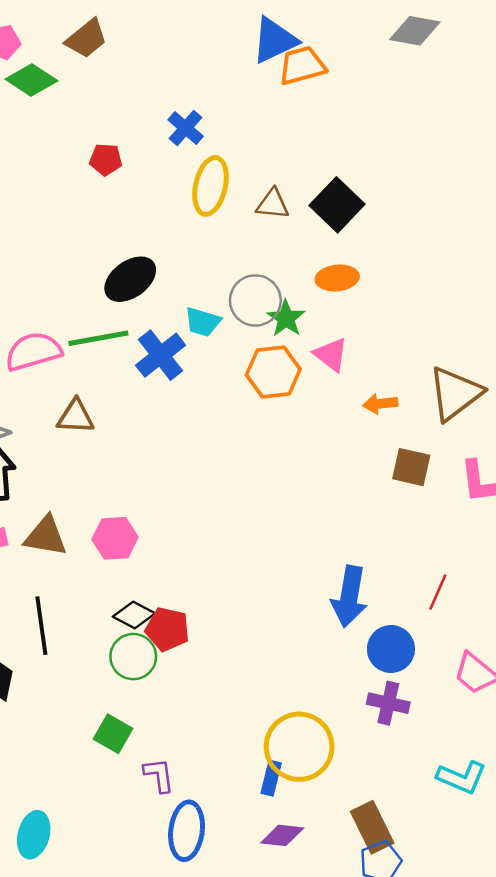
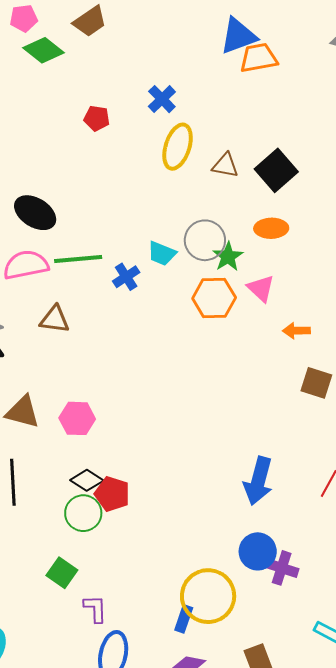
black ellipse: (130, 279) -> (35, 213), moved, turned 63
blue cross: (161, 355) -> (126, 277), size x0.7
blue circle: (391, 649) -> (258, 551), moved

